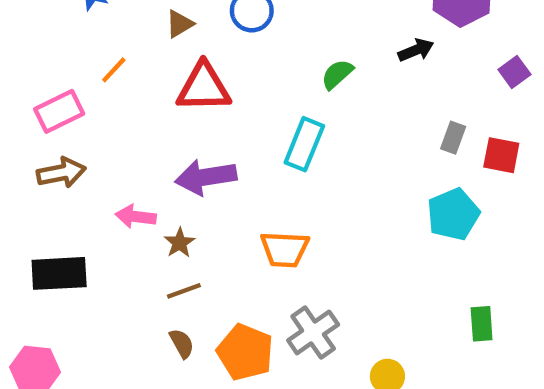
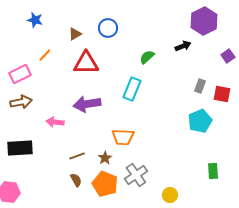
brown star: (180, 243) -> (105, 158), moved

